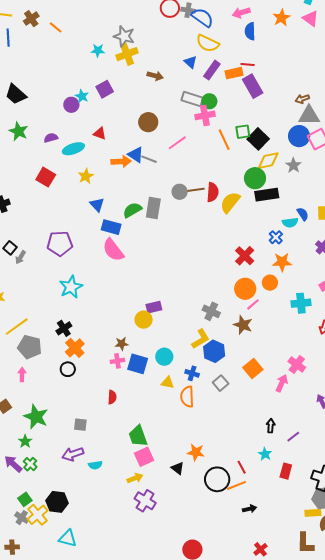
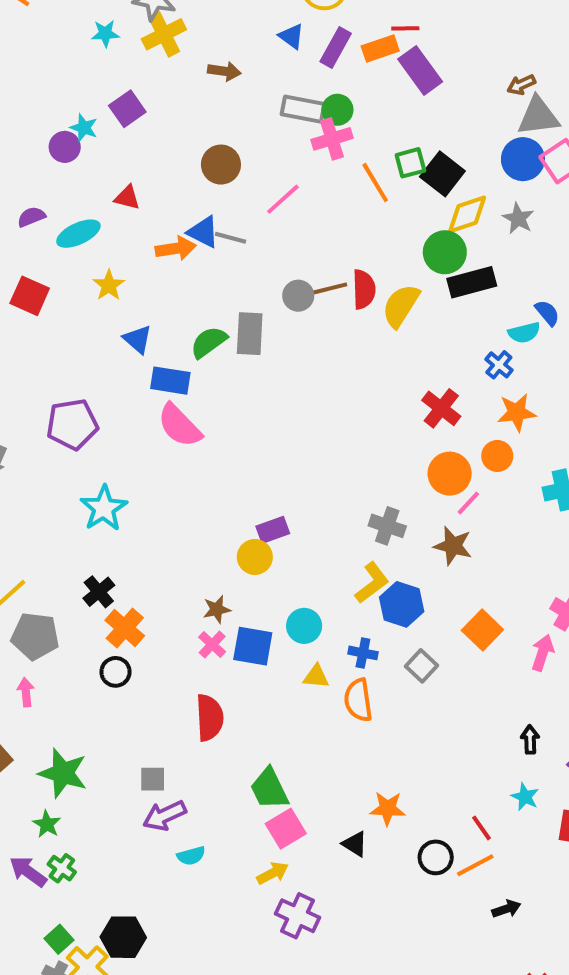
pink cross: (117, 361) -> (212, 644), turned -32
red semicircle: (112, 397) -> (210, 718), size x1.6
purple arrow: (73, 454) -> (165, 816), moved
black circle: (217, 479) -> (436, 857), size x0.7

